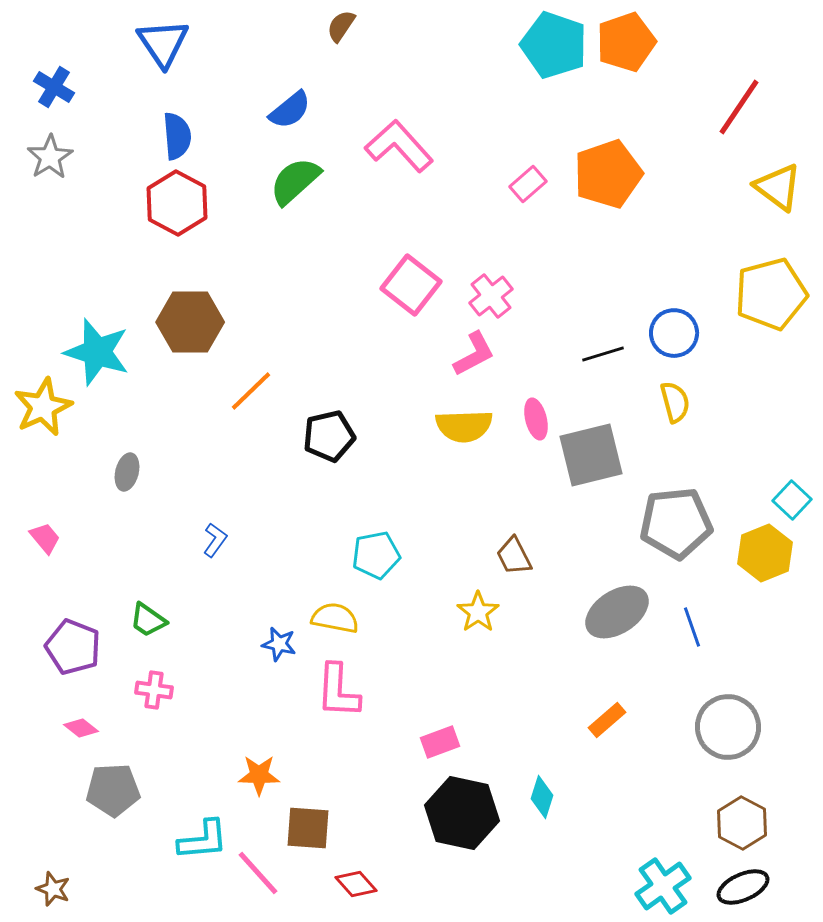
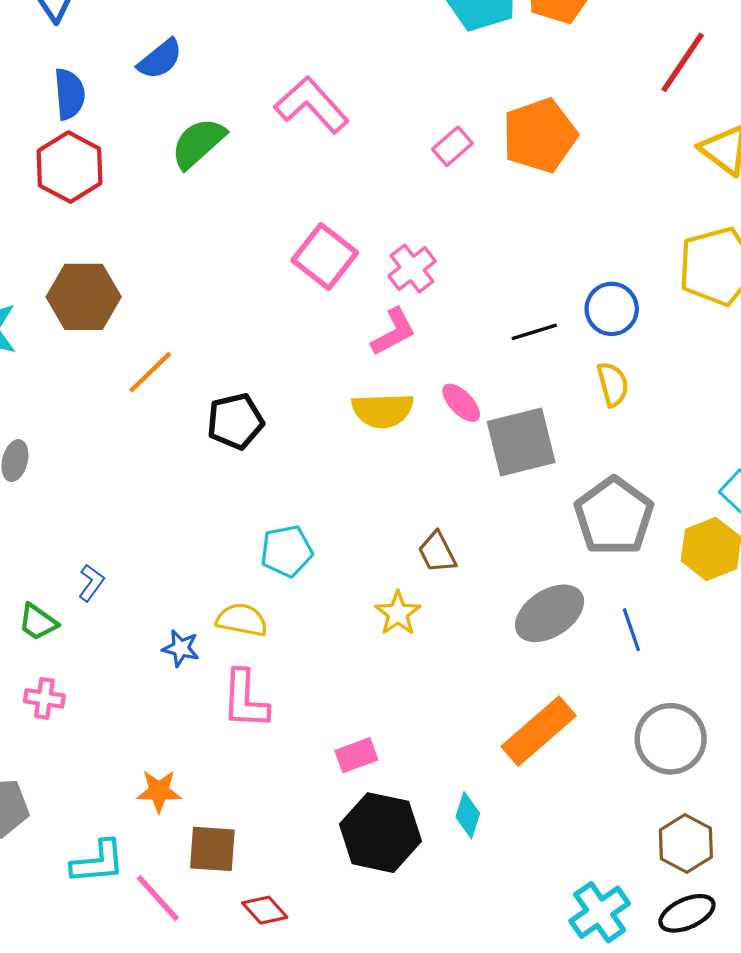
blue semicircle: (290, 110) -> (160, 59), moved
pink ellipse: (536, 419) -> (461, 403), turned -30
gray pentagon: (676, 523) -> (614, 516), turned -30
blue L-shape: (215, 540) -> (91, 583), moved
orange rectangle: (607, 720) -> (539, 731), size x1.8

